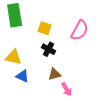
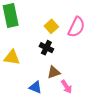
yellow square: (45, 28) -> (51, 26), moved, turned 32
blue triangle: (22, 76) -> (35, 87), moved

